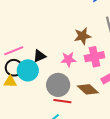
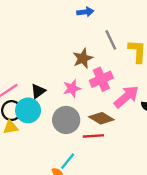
red line: (62, 101) -> (93, 136), moved

